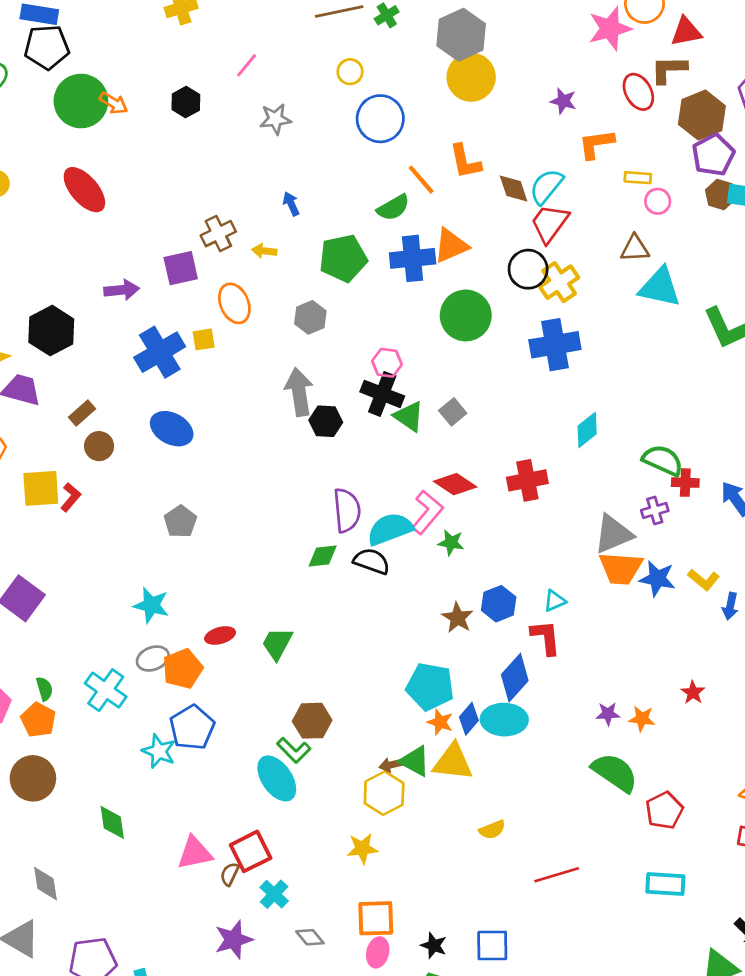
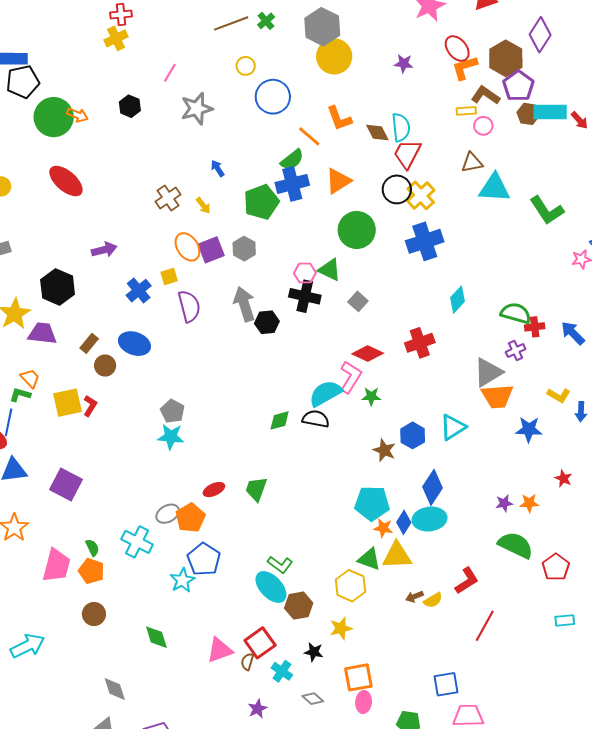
brown L-shape: (669, 69) -> (485, 95), moved, turned 44
gray star: (275, 119) -> (197, 109), size x1.4
orange L-shape: (596, 144) -> (465, 68), moved
cyan semicircle: (546, 186) -> (401, 127), turned 144
yellow arrow: (264, 251) -> (203, 206), turned -126
blue cross: (413, 258) -> (292, 184), moved
purple square: (181, 268) -> (211, 250), moved
blue cross: (160, 352) -> (139, 291), size x0.7
green triangle: (409, 416) -> (330, 270), moved
blue ellipse: (172, 429) -> (134, 344), moved
purple semicircle: (347, 510) -> (189, 306), moved
blue star: (657, 579) -> (529, 429), moved
cyan triangle: (555, 601) -> (453, 427), size x1.6
cyan star: (151, 605) -> (171, 437), moved
red L-shape: (546, 637) -> (467, 581), moved, turned 72
brown hexagon: (312, 721) -> (299, 606), moved
cyan star: (159, 751) -> (182, 580), turned 30
brown arrow: (392, 765) -> (414, 597), moved
brown circle: (33, 778) -> (94, 614), size x0.7
red line: (557, 875) -> (485, 626), turned -36
cyan rectangle: (665, 884) -> (565, 620), size x0.7
purple star: (234, 940) -> (258, 709), size x0.7
black star: (434, 945) -> (314, 652), moved

